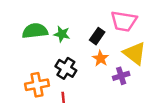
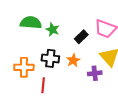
orange star: (100, 58) -> (73, 60), moved
black cross: (66, 68) -> (50, 58), turned -36

